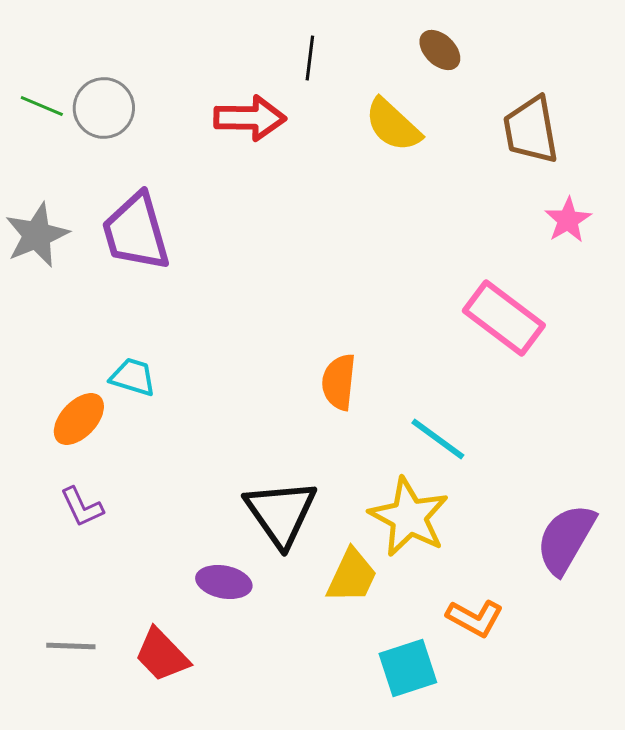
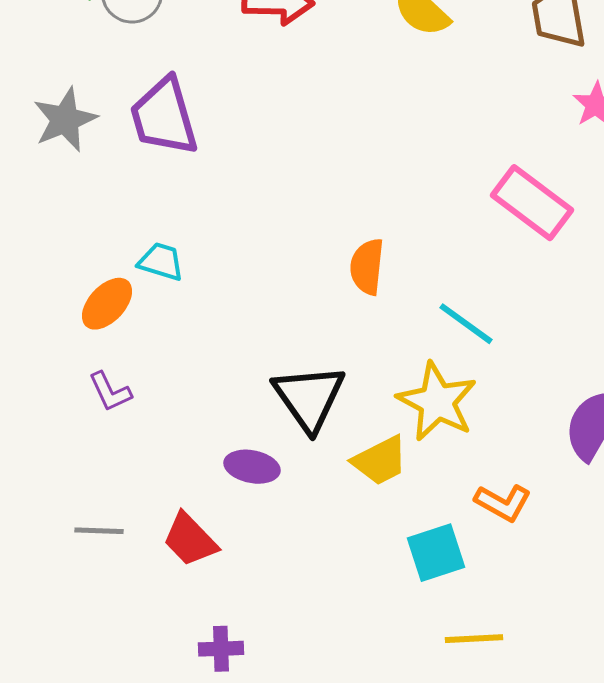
yellow trapezoid: (352, 576) -> (380, 461), turned 38

